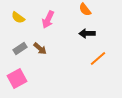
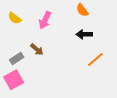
gray rectangle: (20, 49) -> (17, 59), moved

